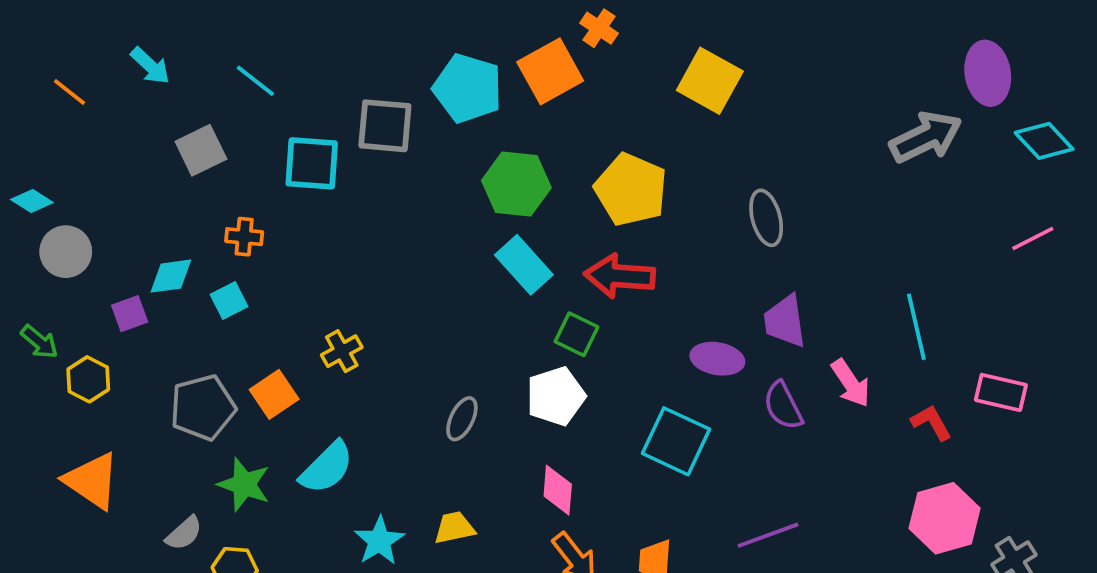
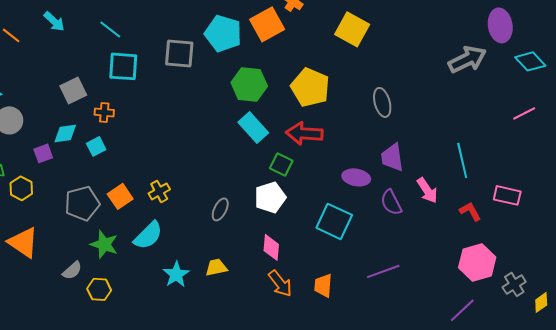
gray square: (201, 150) -> (73, 90), moved
cyan square: (312, 163) -> (123, 66), moved
yellow cross: (342, 351) -> (159, 191), moved

